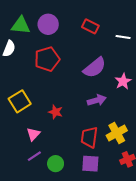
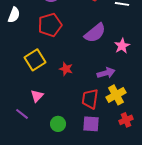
purple arrow: (97, 100) -> (106, 73), moved
yellow square: (20, 101) -> (35, 60), moved
red star: (56, 112) -> (66, 69), moved
purple line: (34, 156) -> (22, 114), moved, turned 72

